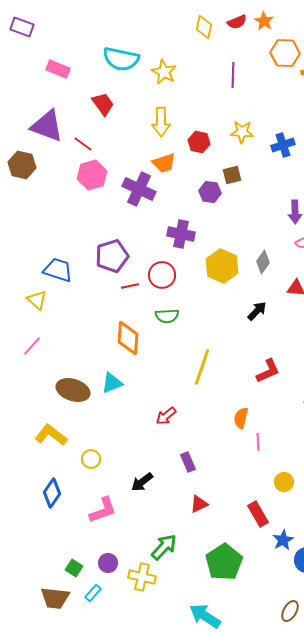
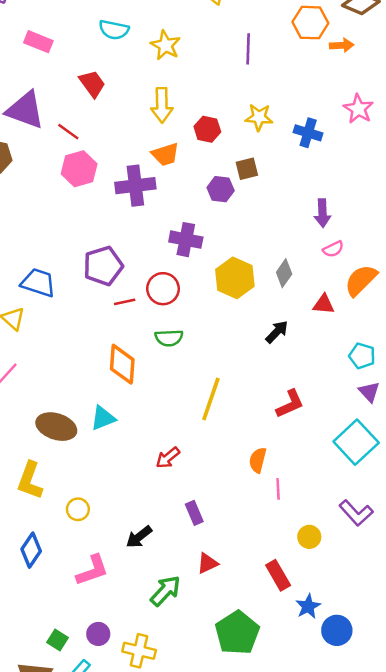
cyan semicircle: (121, 59) -> (114, 30), size x0.7
blue cross: (283, 145) -> (308, 133), turned 35
purple cross: (139, 189) -> (135, 186), turned -32
yellow L-shape: (51, 435) -> (30, 481), turned -108
green arrow: (164, 547) -> (165, 591), moved

